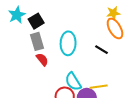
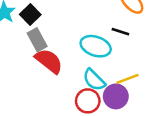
cyan ellipse: (68, 43) -> (96, 46), moved, turned -60
red semicircle: (42, 59) -> (49, 61), size x1.6

